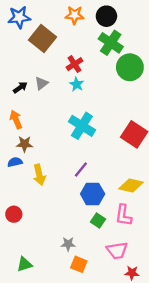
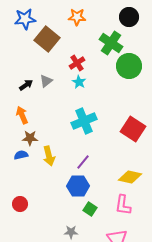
black circle: (106, 16) -> (129, 17), moved
cyan cross: (82, 126) -> (84, 121), turned 35
yellow arrow: (39, 175) -> (49, 156), moved
blue hexagon: (93, 194) -> (78, 186), moved
green square: (98, 221) -> (90, 209), moved

